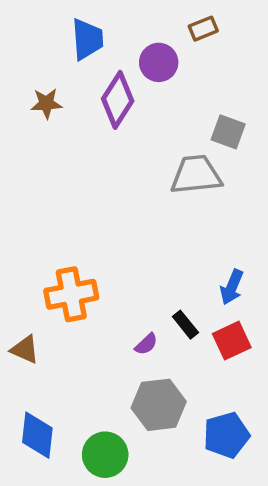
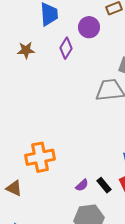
purple diamond: (118, 100) -> (66, 48), size x0.7
black rectangle: (185, 325) -> (104, 185), moved

